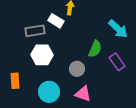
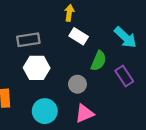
white rectangle: (56, 21) -> (79, 36), moved
pink triangle: (83, 94) -> (85, 113), turned -42

